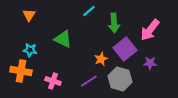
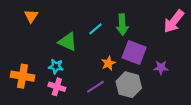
cyan line: (89, 11) -> (95, 29), moved
pink arrow: (150, 30) -> (174, 21), moved
purple square: (125, 49) -> (134, 52), turned -30
cyan star: (30, 50) -> (56, 66), moved

